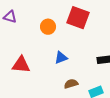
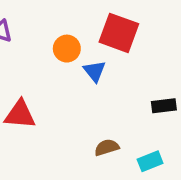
blue triangle: (61, 58) -> (95, 71), moved, turned -48

